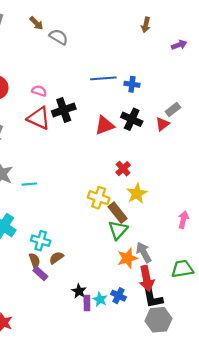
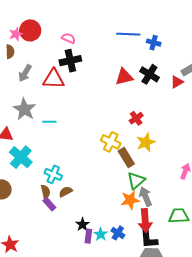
black cross: (64, 110) -> (70, 61), moved
red triangle: (39, 118) -> (54, 79), moved, turned -30
green triangle: (118, 230) -> (136, 181), moved

